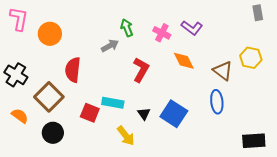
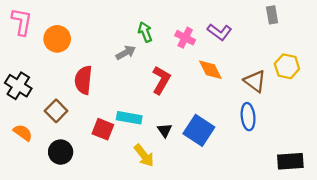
gray rectangle: (258, 13) -> (272, 15), moved
brown square: (49, 97) -> (56, 111), size x0.7

